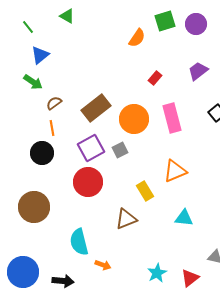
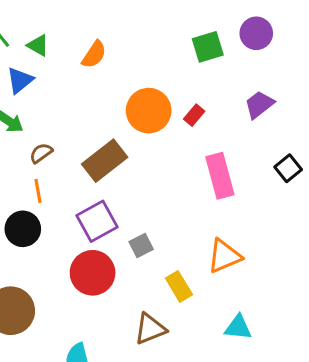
green triangle: (67, 16) -> (38, 45), moved
green square: (165, 21) -> (208, 47), moved
orange semicircle: (137, 38) -> (94, 55), moved
orange circle: (134, 119) -> (149, 111), moved
gray square: (120, 150) -> (141, 246), moved

